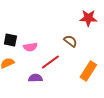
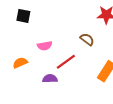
black square: (10, 40) -> (23, 16), moved

